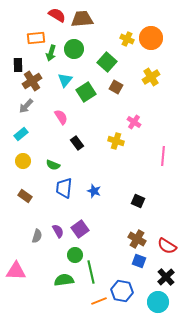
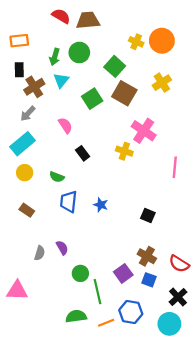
orange rectangle: (36, 38) -> (19, 41), moved
cyan triangle: (65, 80) -> (61, 80), moved
brown square: (116, 87) -> (124, 93), size x1.6
pink cross: (134, 122) -> (144, 131), size x1.6
cyan rectangle: (21, 134) -> (22, 144), size x1.6
purple square: (80, 229) -> (123, 273), moved
green semicircle: (64, 280) -> (76, 316), moved

